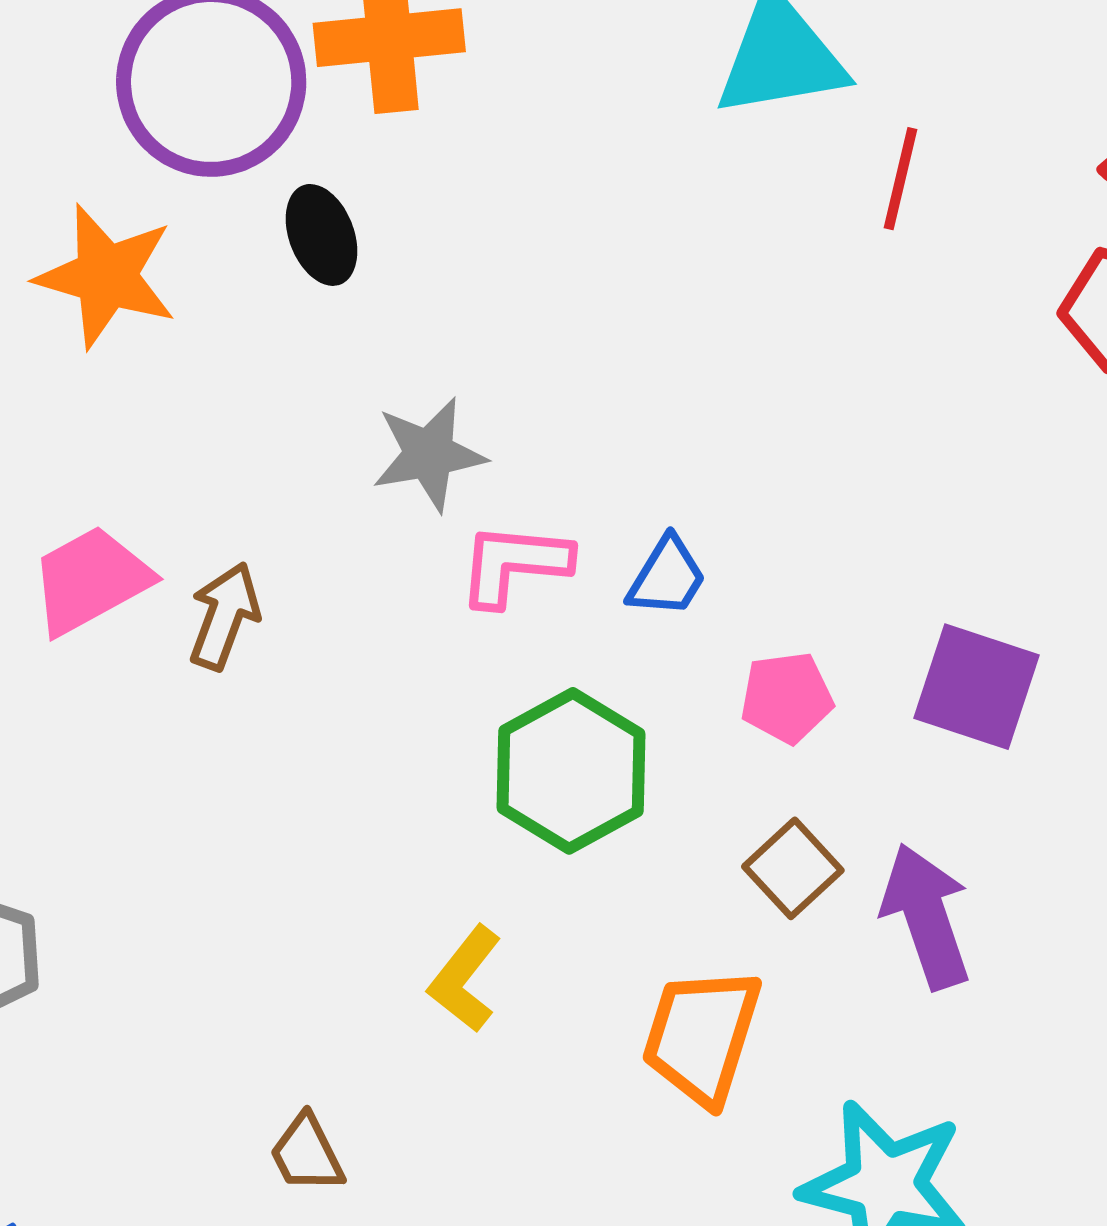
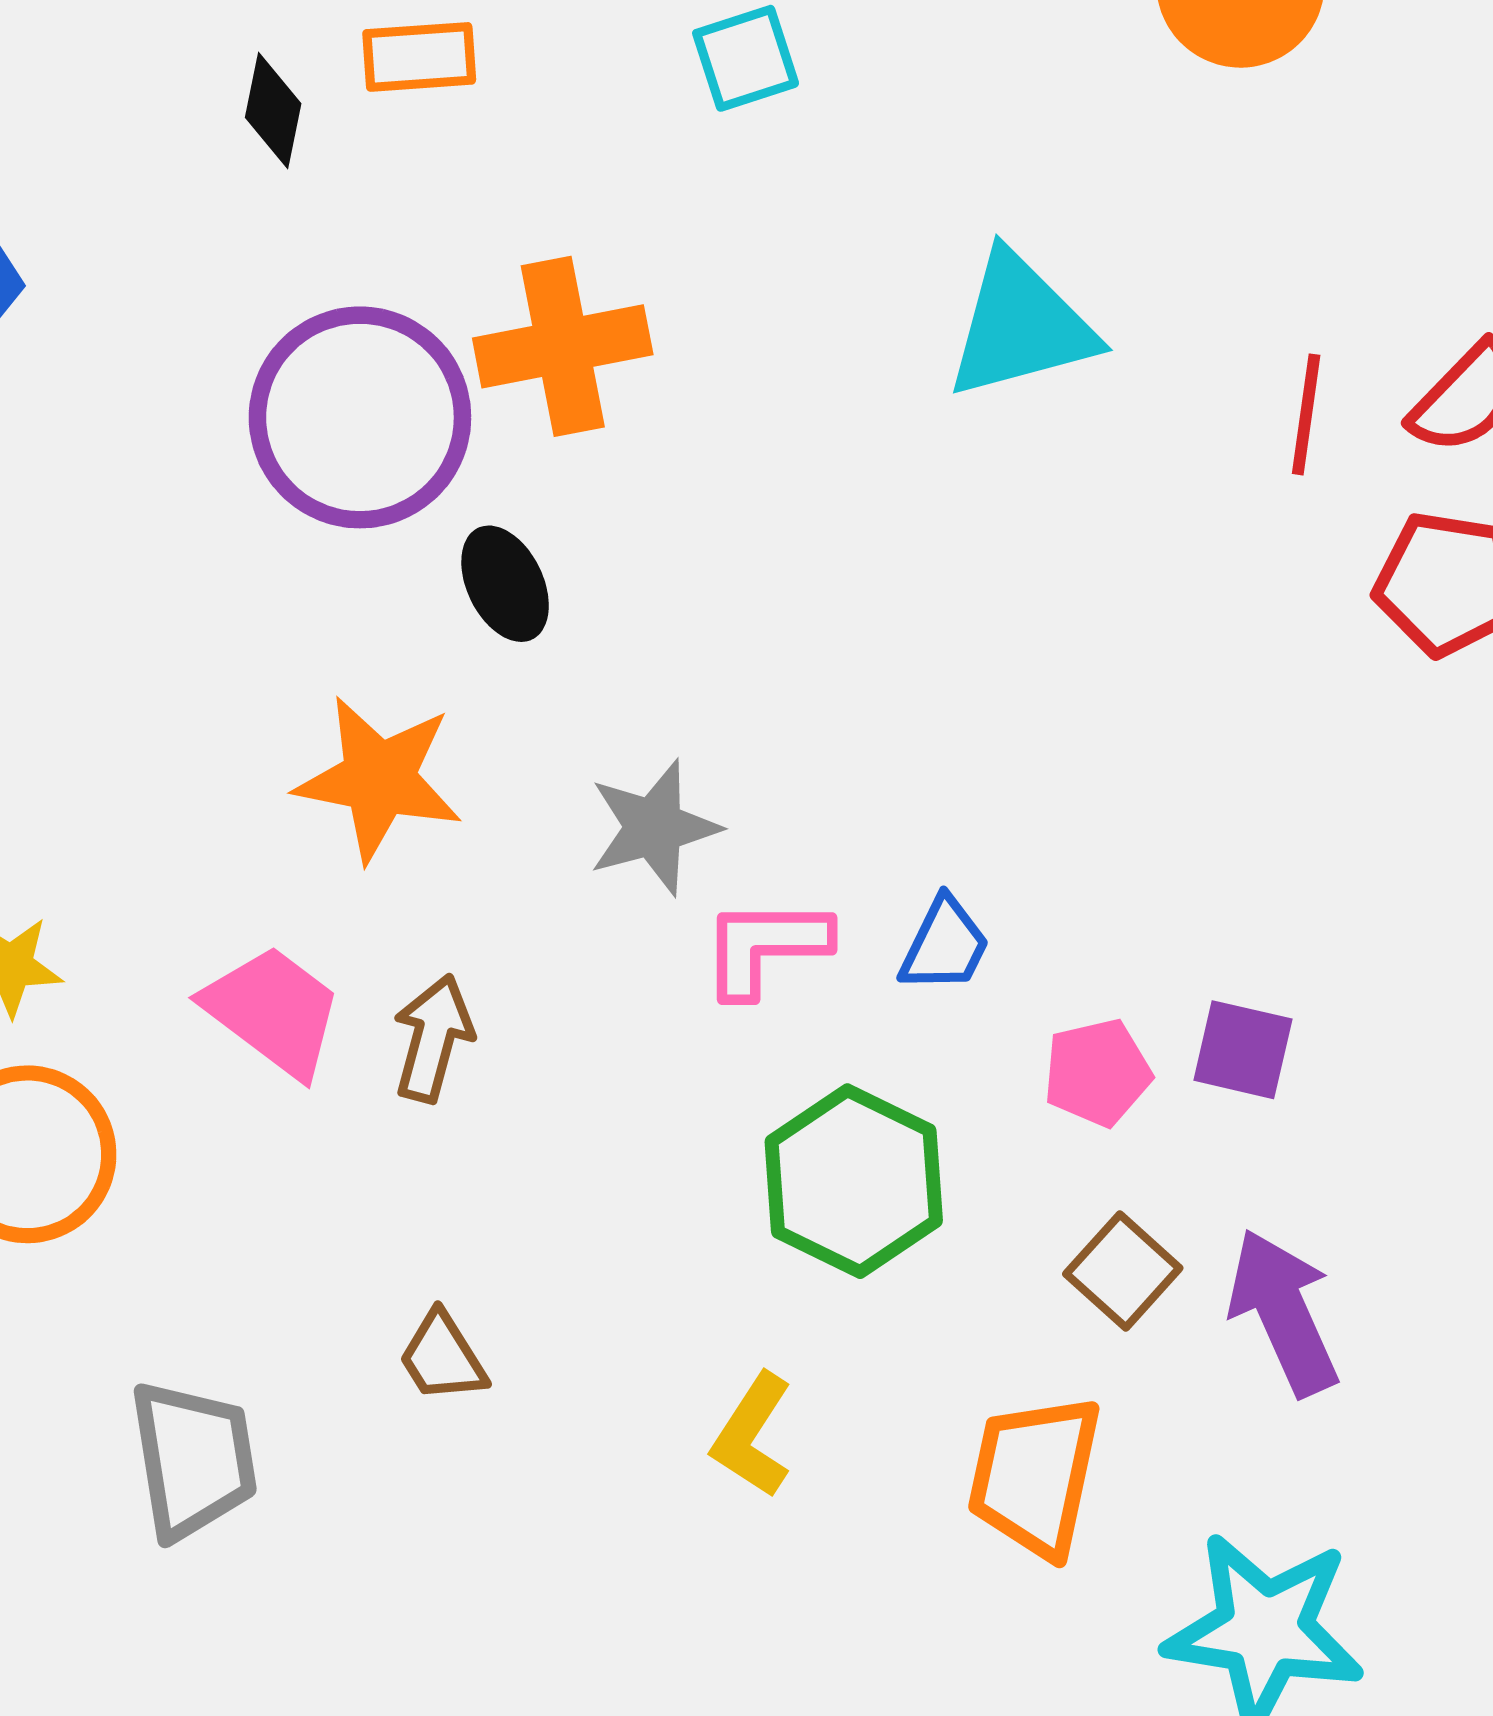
red line: (900, 179) -> (1306, 414), moved
orange star: (106, 276) -> (379, 779), moved
pink trapezoid: (90, 580) -> (273, 1011), turned 71
purple square: (976, 687) -> (1243, 1050), moved, size x0.7
brown trapezoid: (307, 1154) -> (442, 1357), moved

